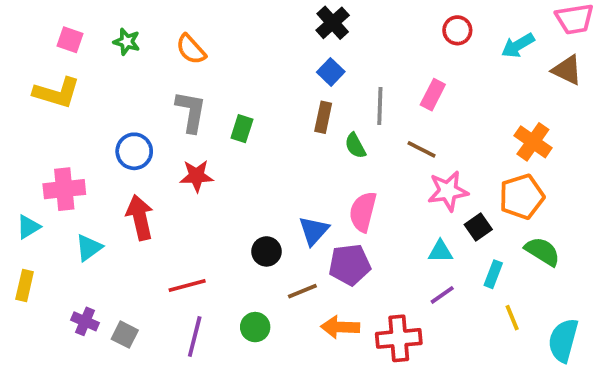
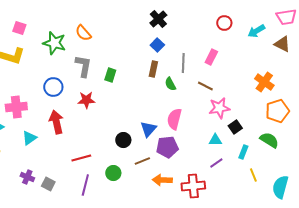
green star: (127, 42) -> (54, 43), moved, size x1.6
orange pentagon: (522, 197) -> (277, 111), moved
green circle: (255, 327) -> (113, 173), moved

